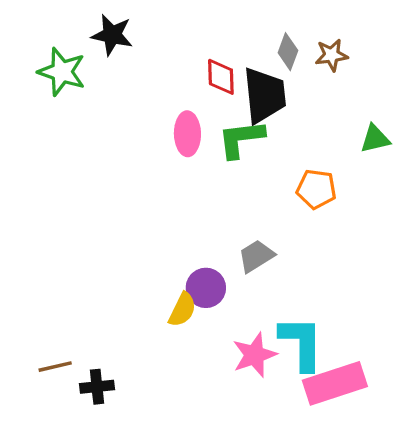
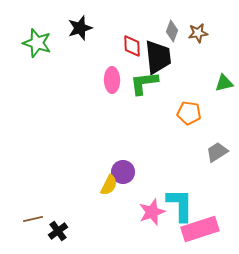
black star: (112, 35) -> (80, 28), moved, turned -30
gray trapezoid: (256, 256) -> (217, 152), moved
black cross: (97, 387) -> (58, 231), turned -30

